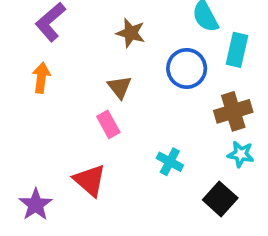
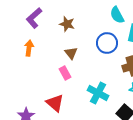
brown star: (131, 33) -> (67, 24), moved
cyan cross: (170, 162) -> (98, 93), size x1.5

